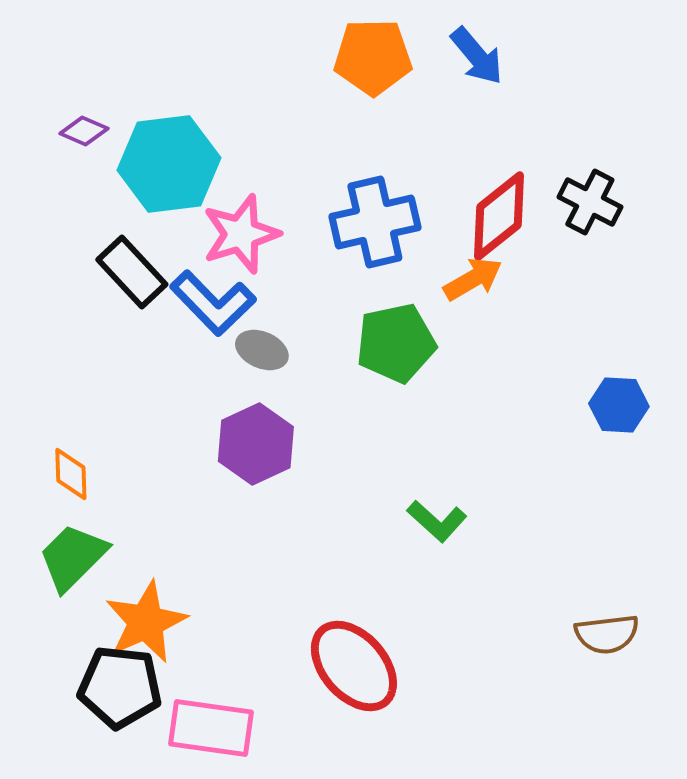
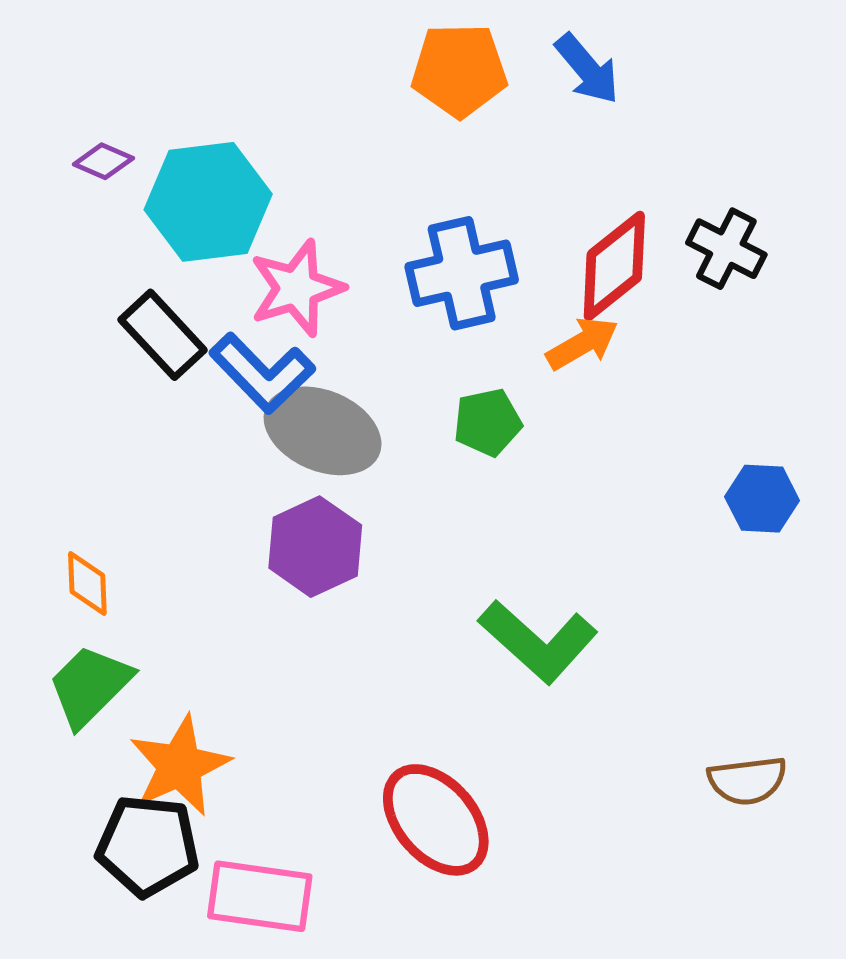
green pentagon: (396, 343) -> (488, 422), size x0.7
gray ellipse: (262, 350) -> (323, 431), size x1.8
green L-shape: (437, 521) -> (538, 641), size x1.6

